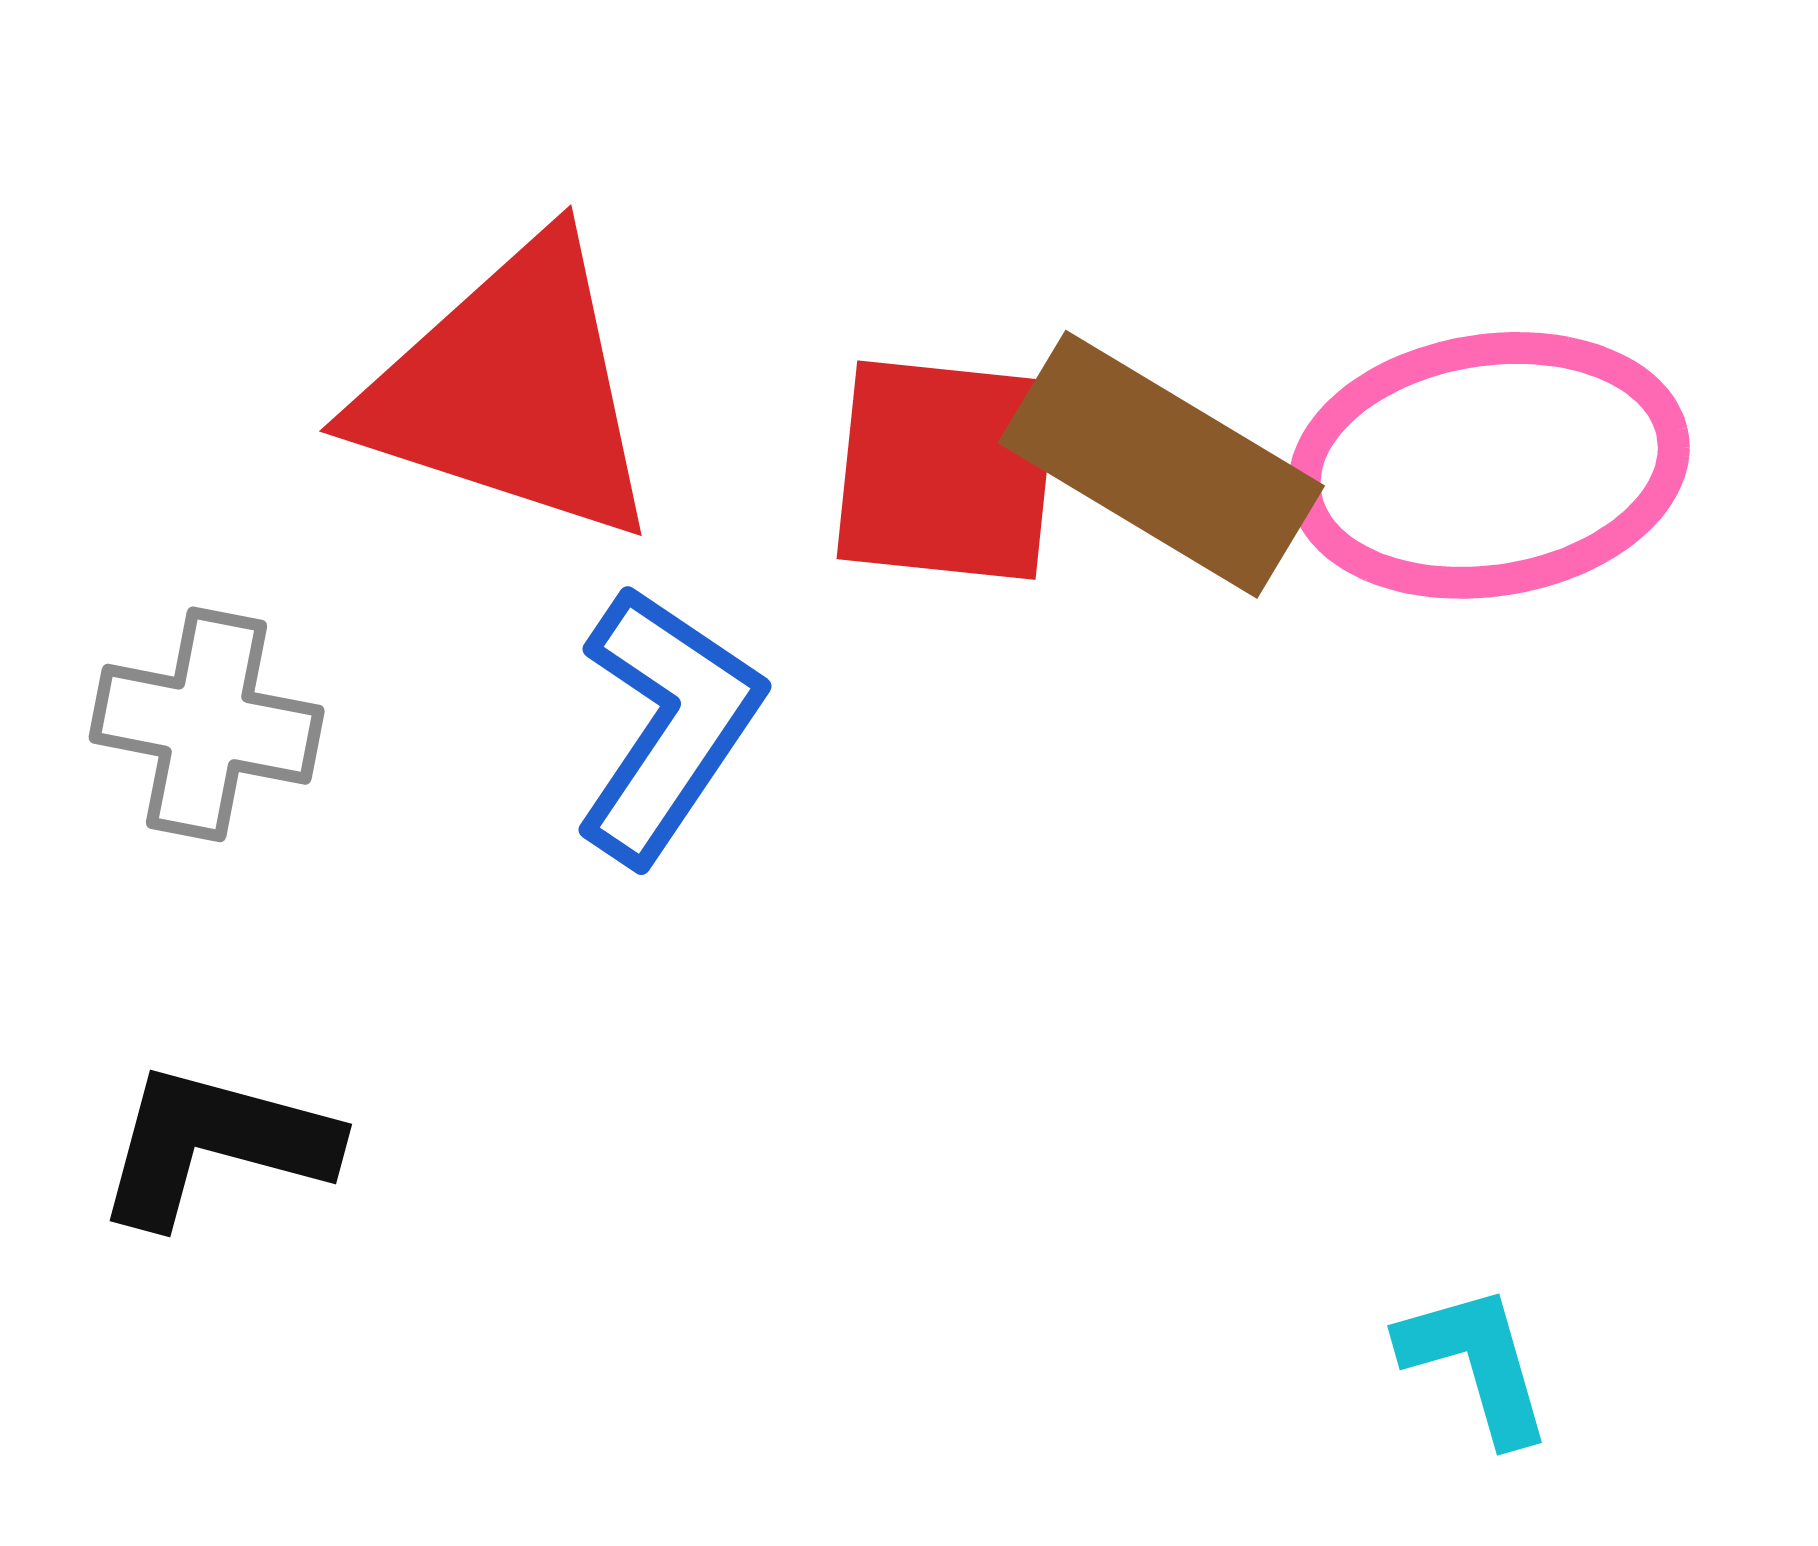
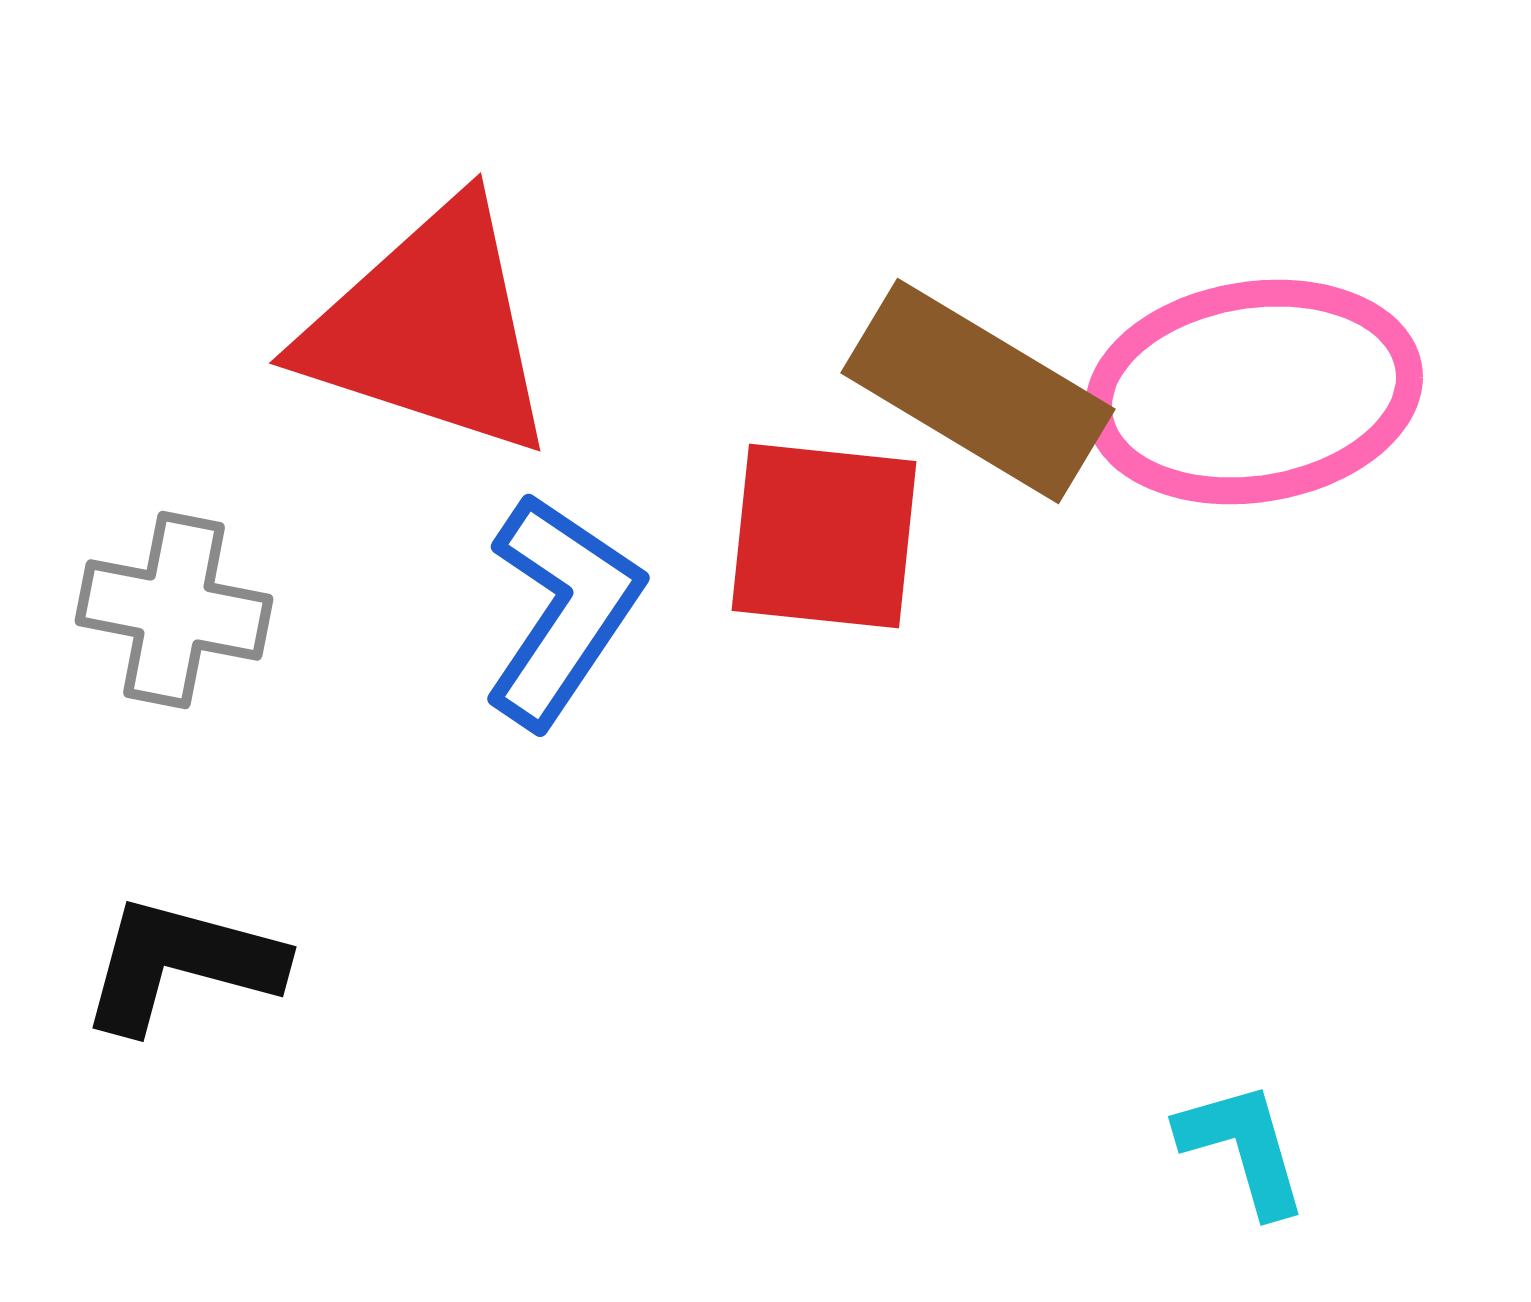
red square: (946, 470) -> (824, 536), moved

